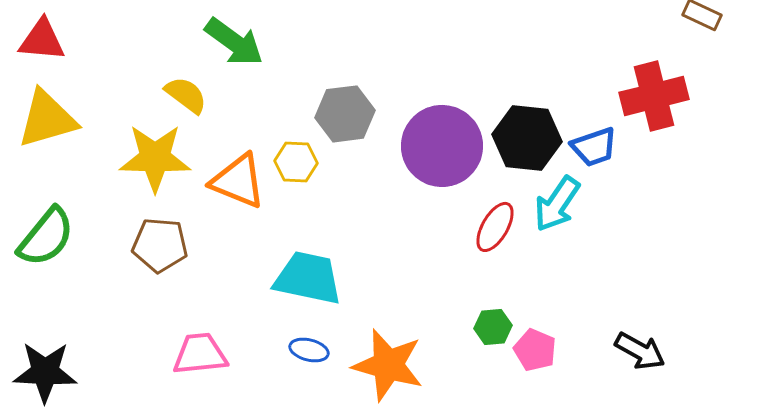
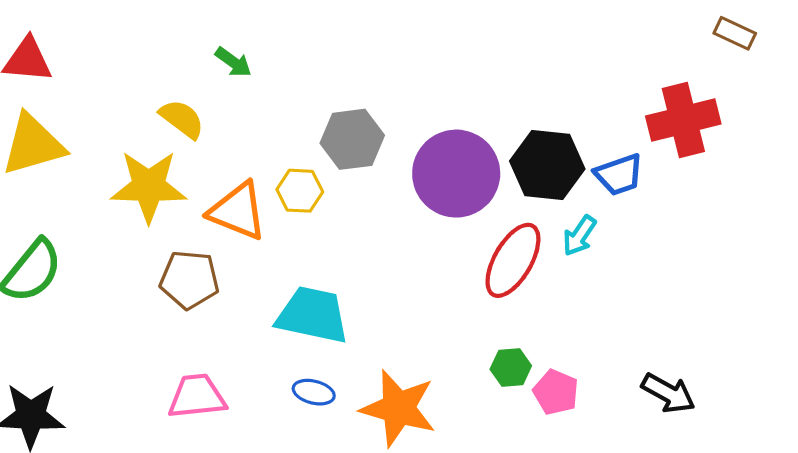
green arrow: (234, 42) -> (233, 62), size x0.6
cyan arrow: (557, 204) -> (579, 236), size x0.7
red ellipse: (495, 227) -> (513, 260), size x1.4
brown pentagon: (160, 245) -> (189, 280), moved

